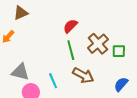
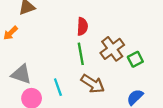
red semicircle: (70, 26) -> (82, 26), turned 133
green square: (119, 51) -> (135, 59), turned -32

